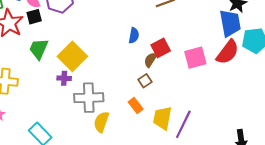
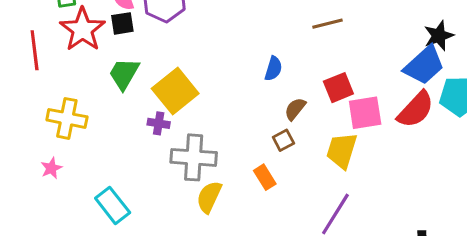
blue trapezoid: (230, 23) -> (424, 65), turned 52
red square: (161, 48) -> (338, 88), moved
yellow trapezoid: (162, 118) -> (342, 151), moved

